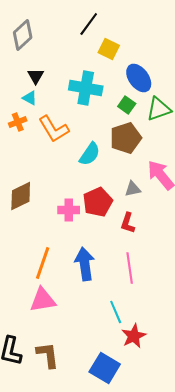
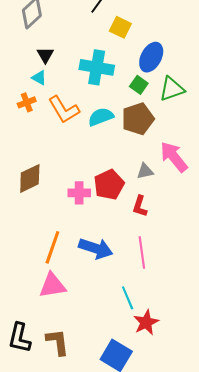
blue ellipse: (139, 78) -> (151, 57), turned 64
cyan semicircle: (90, 154) -> (101, 117), moved, turned -145
blue arrow: (85, 264) -> (96, 248), turned 116

